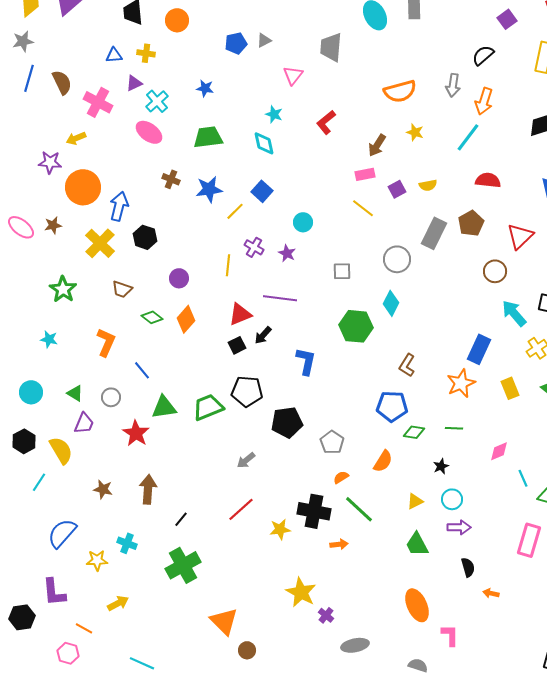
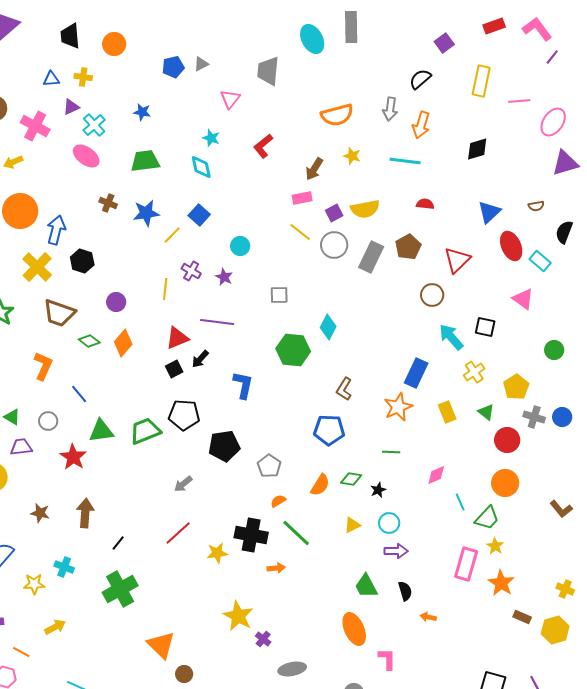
cyan line: (468, 137) -> (405, 161), turned 60
red semicircle: (488, 180) -> (425, 204), size x0.7
yellow semicircle: (428, 185) -> (365, 209), size x1.6
gray circle: (397, 259) -> (334, 245), moved
brown trapezoid: (122, 289) -> (59, 313), size x1.6
purple trapezoid: (84, 423) -> (21, 447), turned -120
green diamond: (414, 432) -> (351, 479), moved
green trapezoid: (417, 544) -> (366, 586), moved

